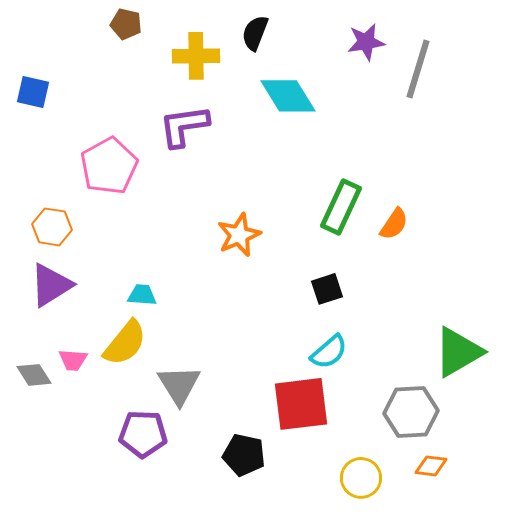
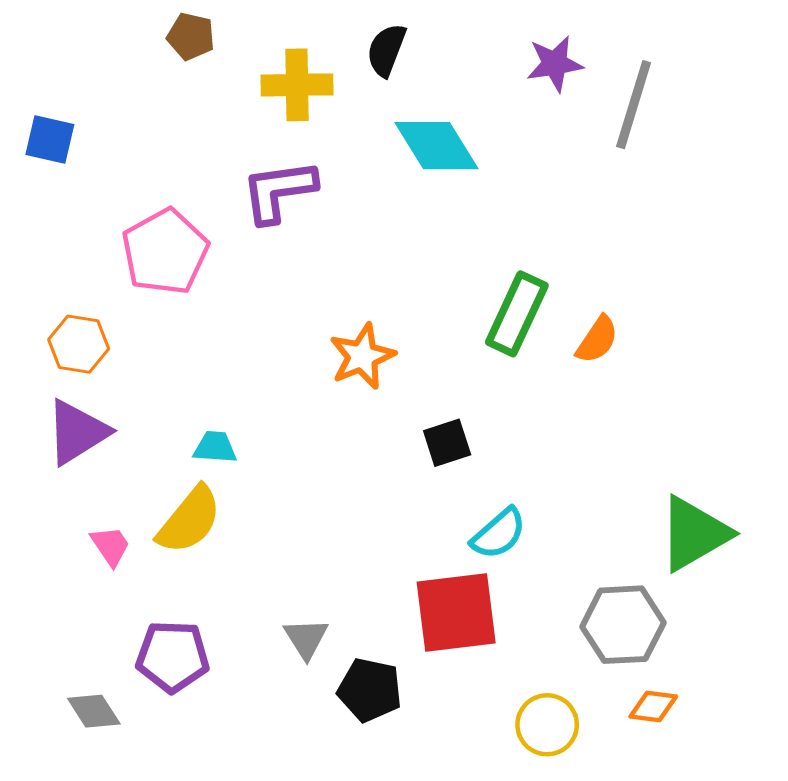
black square: (327, 289) -> (447, 443), moved
pink trapezoid: (73, 360) -> (110, 546), turned -128
gray diamond: (34, 375) -> (94, 711), moved
gray triangle: (179, 385) -> (306, 638), moved, size x0.7
purple pentagon: (143, 434) -> (173, 657), moved

